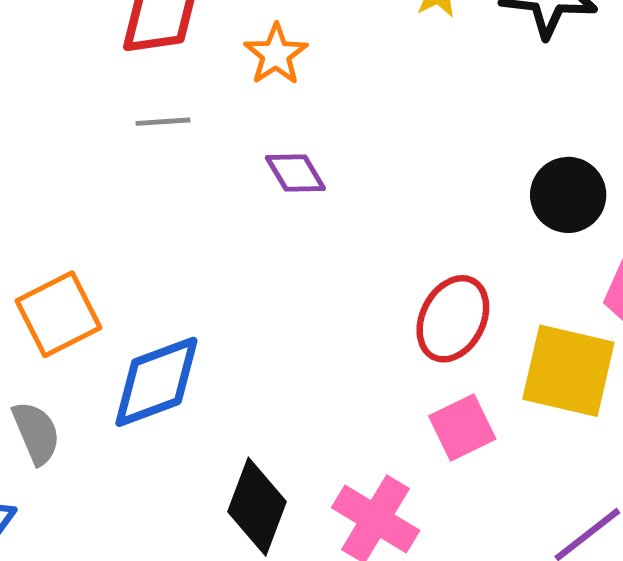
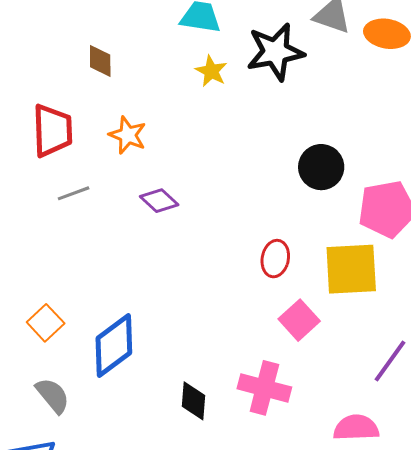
orange square: (58, 314) -> (46, 323), size x0.7
red ellipse: (453, 319) -> (275, 259), size x0.7
black diamond: (257, 507) -> (193, 401), size x0.7

